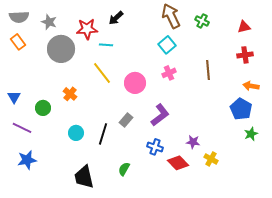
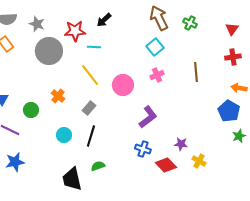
red triangle: (244, 27) -> (232, 29), turned -40
gray rectangle: (126, 120) -> (89, 108), moved
green semicircle: (124, 169) -> (98, 166), moved, turned 40

